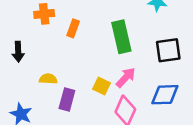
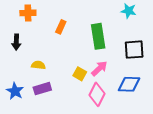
orange cross: (44, 14) -> (28, 13), moved
purple rectangle: (67, 99) -> (42, 89), moved, turned 54

